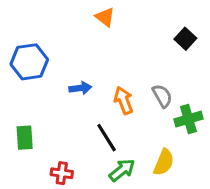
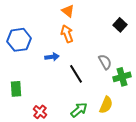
orange arrow: (124, 100) -> (67, 34), moved
black line: (107, 138) -> (76, 74), moved
red cross: (62, 173) -> (40, 112), turned 32

